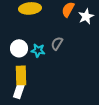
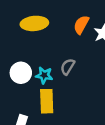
yellow rectangle: (21, 75) -> (47, 101), moved

